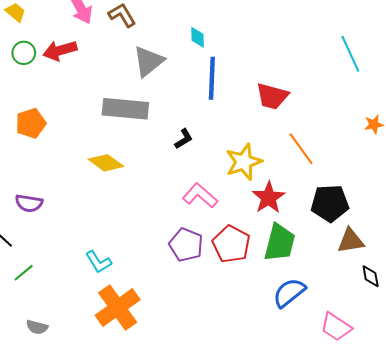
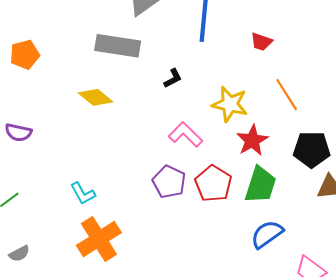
red trapezoid: (272, 96) -> (261, 42), size x0.7
yellow star: (244, 162) -> (230, 104), turned 30
gray semicircle: (37, 327) -> (19, 254), turned -45

